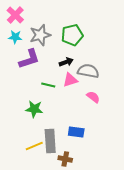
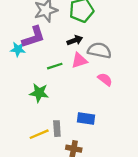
cyan star: (15, 37) -> (18, 49), moved
green line: (48, 85) -> (55, 66), turned -32
gray rectangle: (50, 141) -> (57, 129), size x0.6

